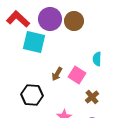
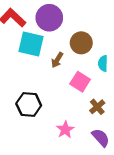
brown circle: (74, 21) -> (81, 43), moved
brown arrow: (57, 74) -> (57, 60), moved

